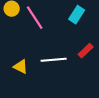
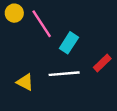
cyan rectangle: (77, 15) -> (69, 43), moved

